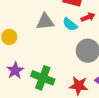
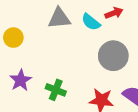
green cross: (43, 78) -> (56, 90), size x0.7

